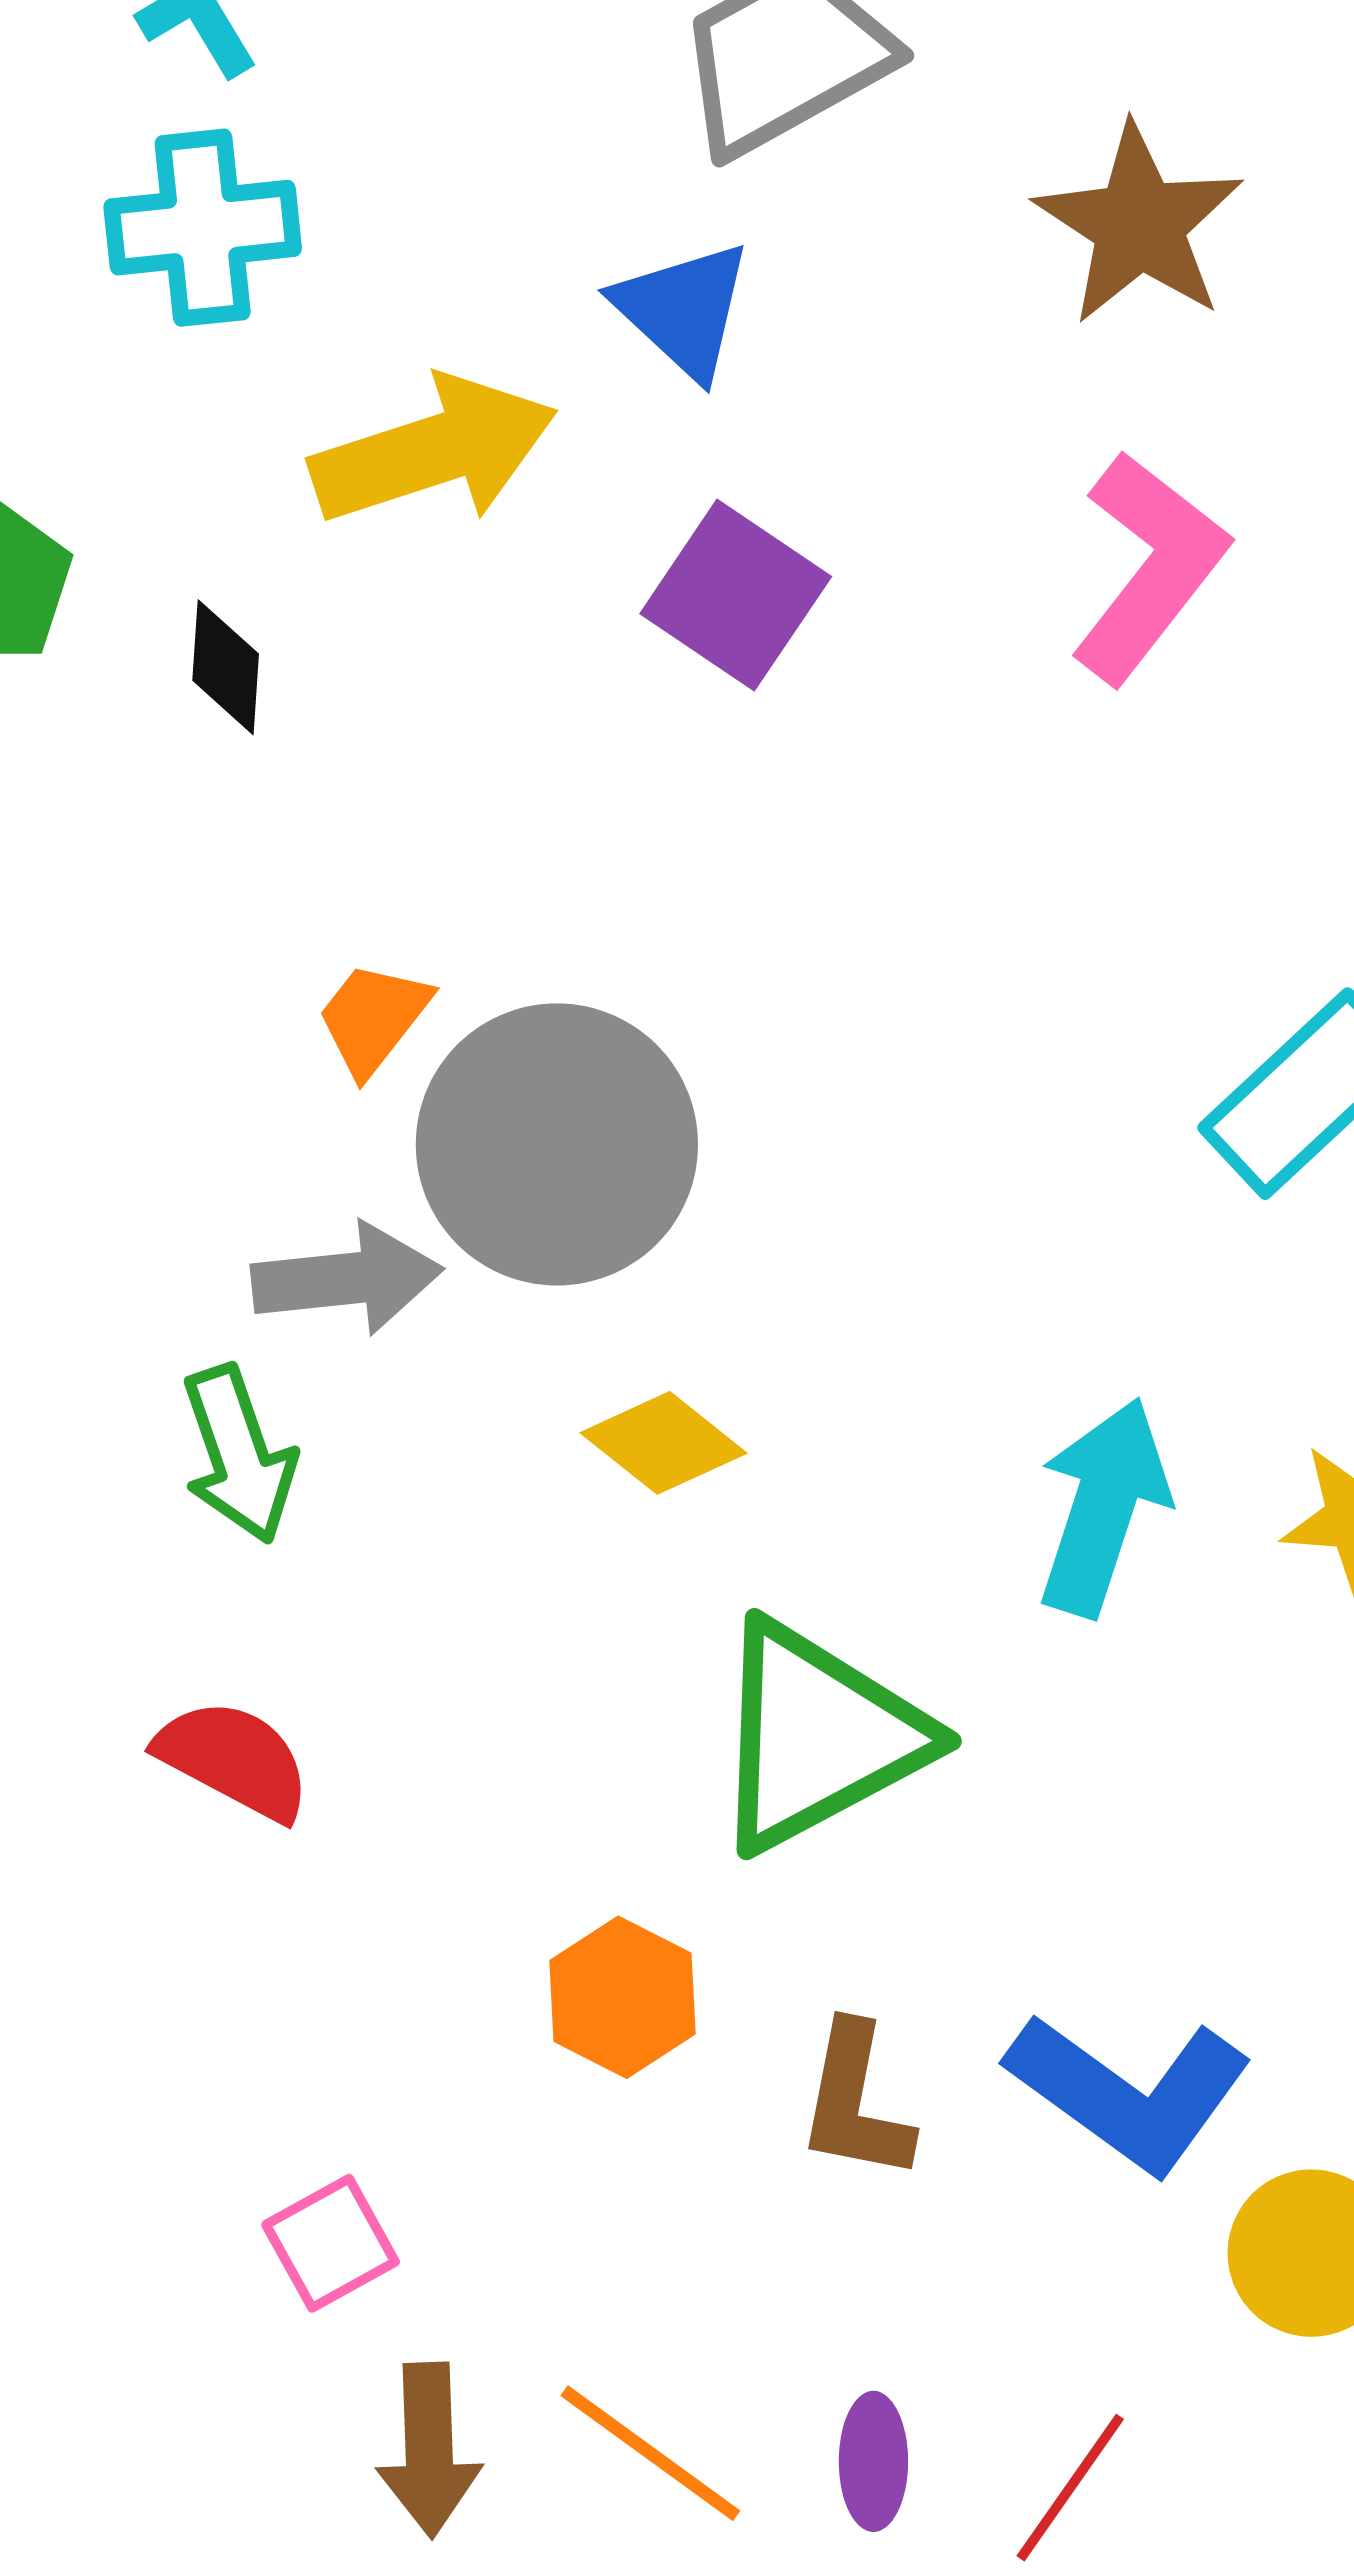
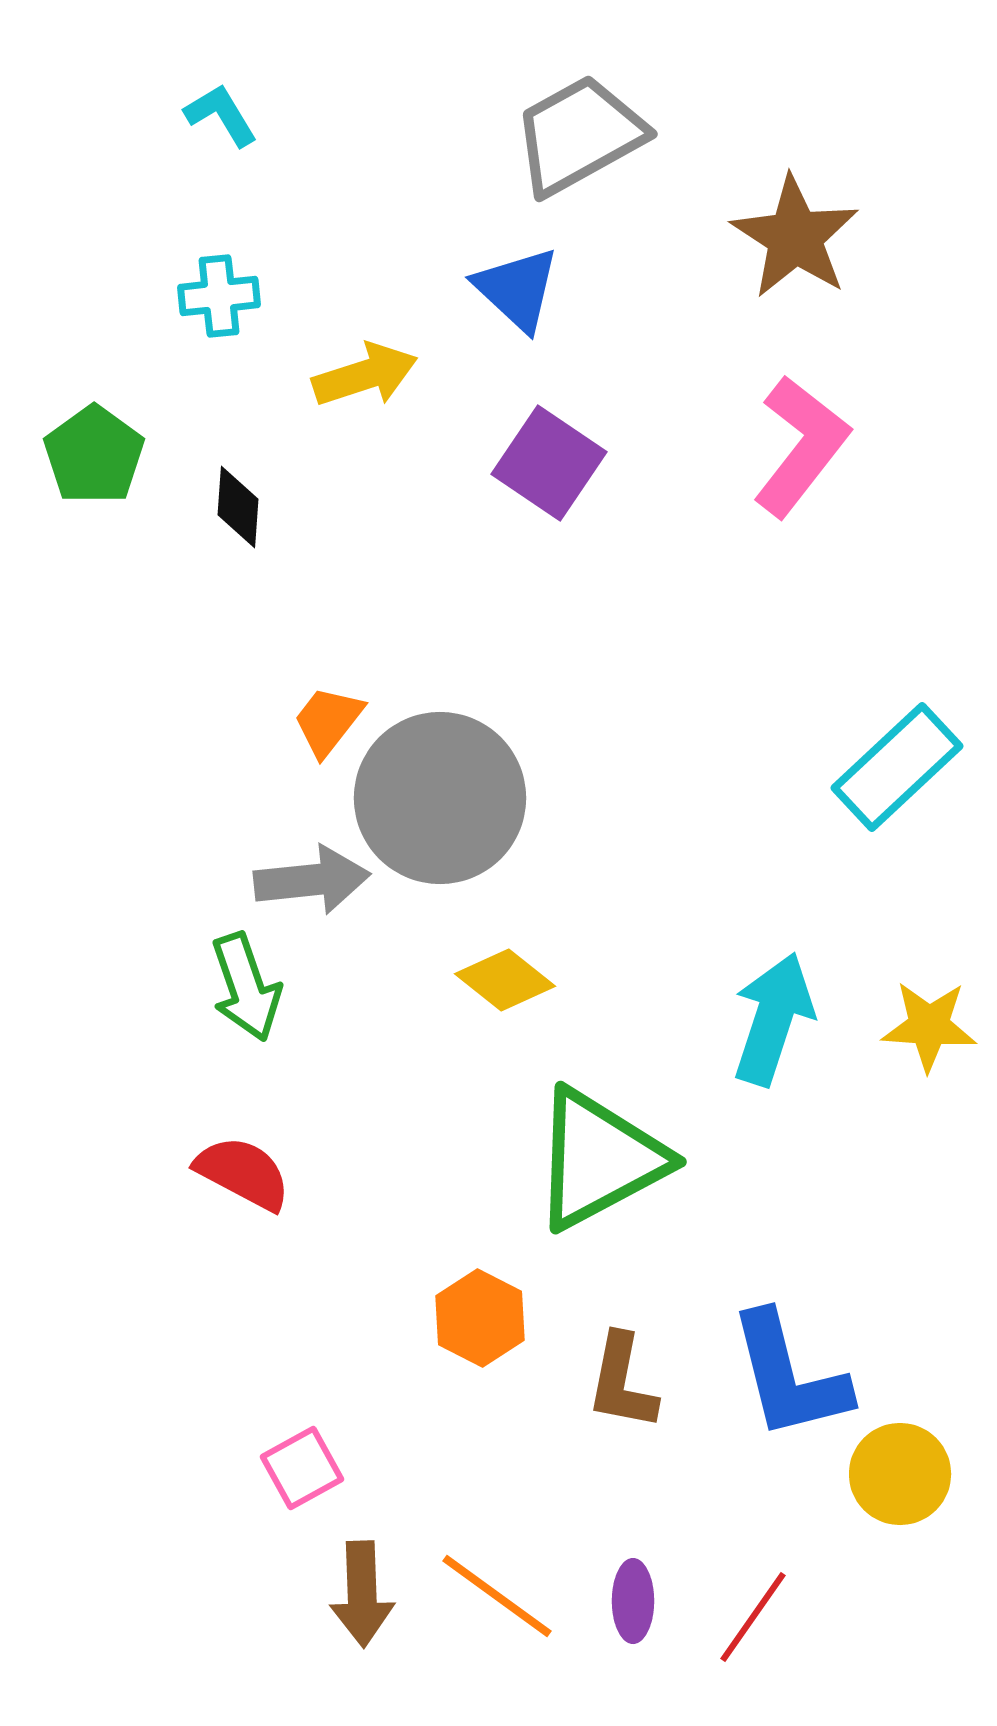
cyan cross: (203, 228) -> (219, 296), moved, size x0.7
yellow arrow: (434, 451) -> (365, 375), size x0.7
blue L-shape: (1129, 2092) -> (789, 1376), turned 40

